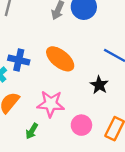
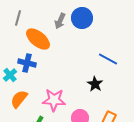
orange ellipse: (60, 59) -> (38, 39), moved

